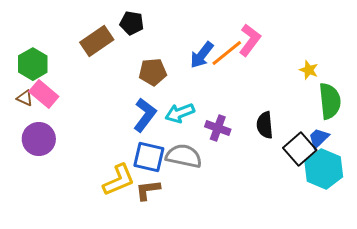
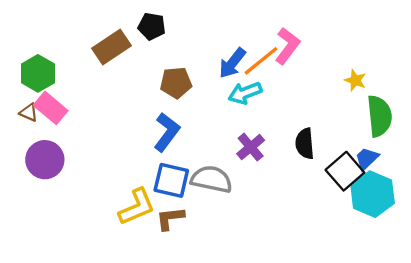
cyan arrow: (180, 113) -> (245, 93), moved
purple cross: (218, 128) -> (251, 147), turned 30

